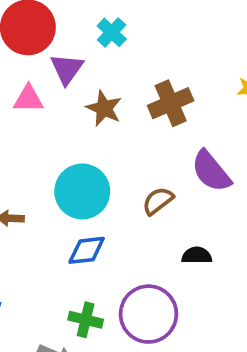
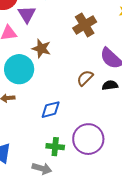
brown star: (104, 108) -> (41, 48), moved
cyan circle: (82, 191) -> (19, 69), moved
black semicircle: (197, 256) -> (110, 85), moved

